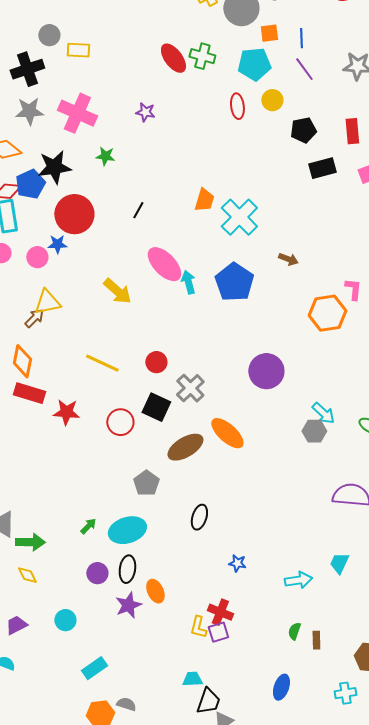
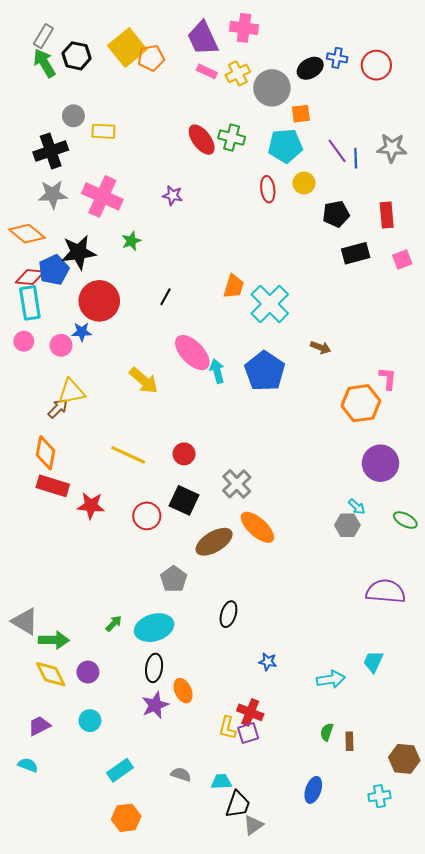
blue line: (301, 38) -> (356, 158), moved
green star: (105, 156) -> (131, 241), turned -30
purple circle: (266, 371) -> (380, 463), moved
gray cross: (190, 388) -> (237, 484), moved
cyan arrow: (323, 413) -> (357, 507), size x0.7
purple circle: (97, 573) -> (88, 672), moved
yellow diamond: (27, 575) -> (51, 674), size x1.5
gray semicircle: (126, 704) -> (181, 774), moved

